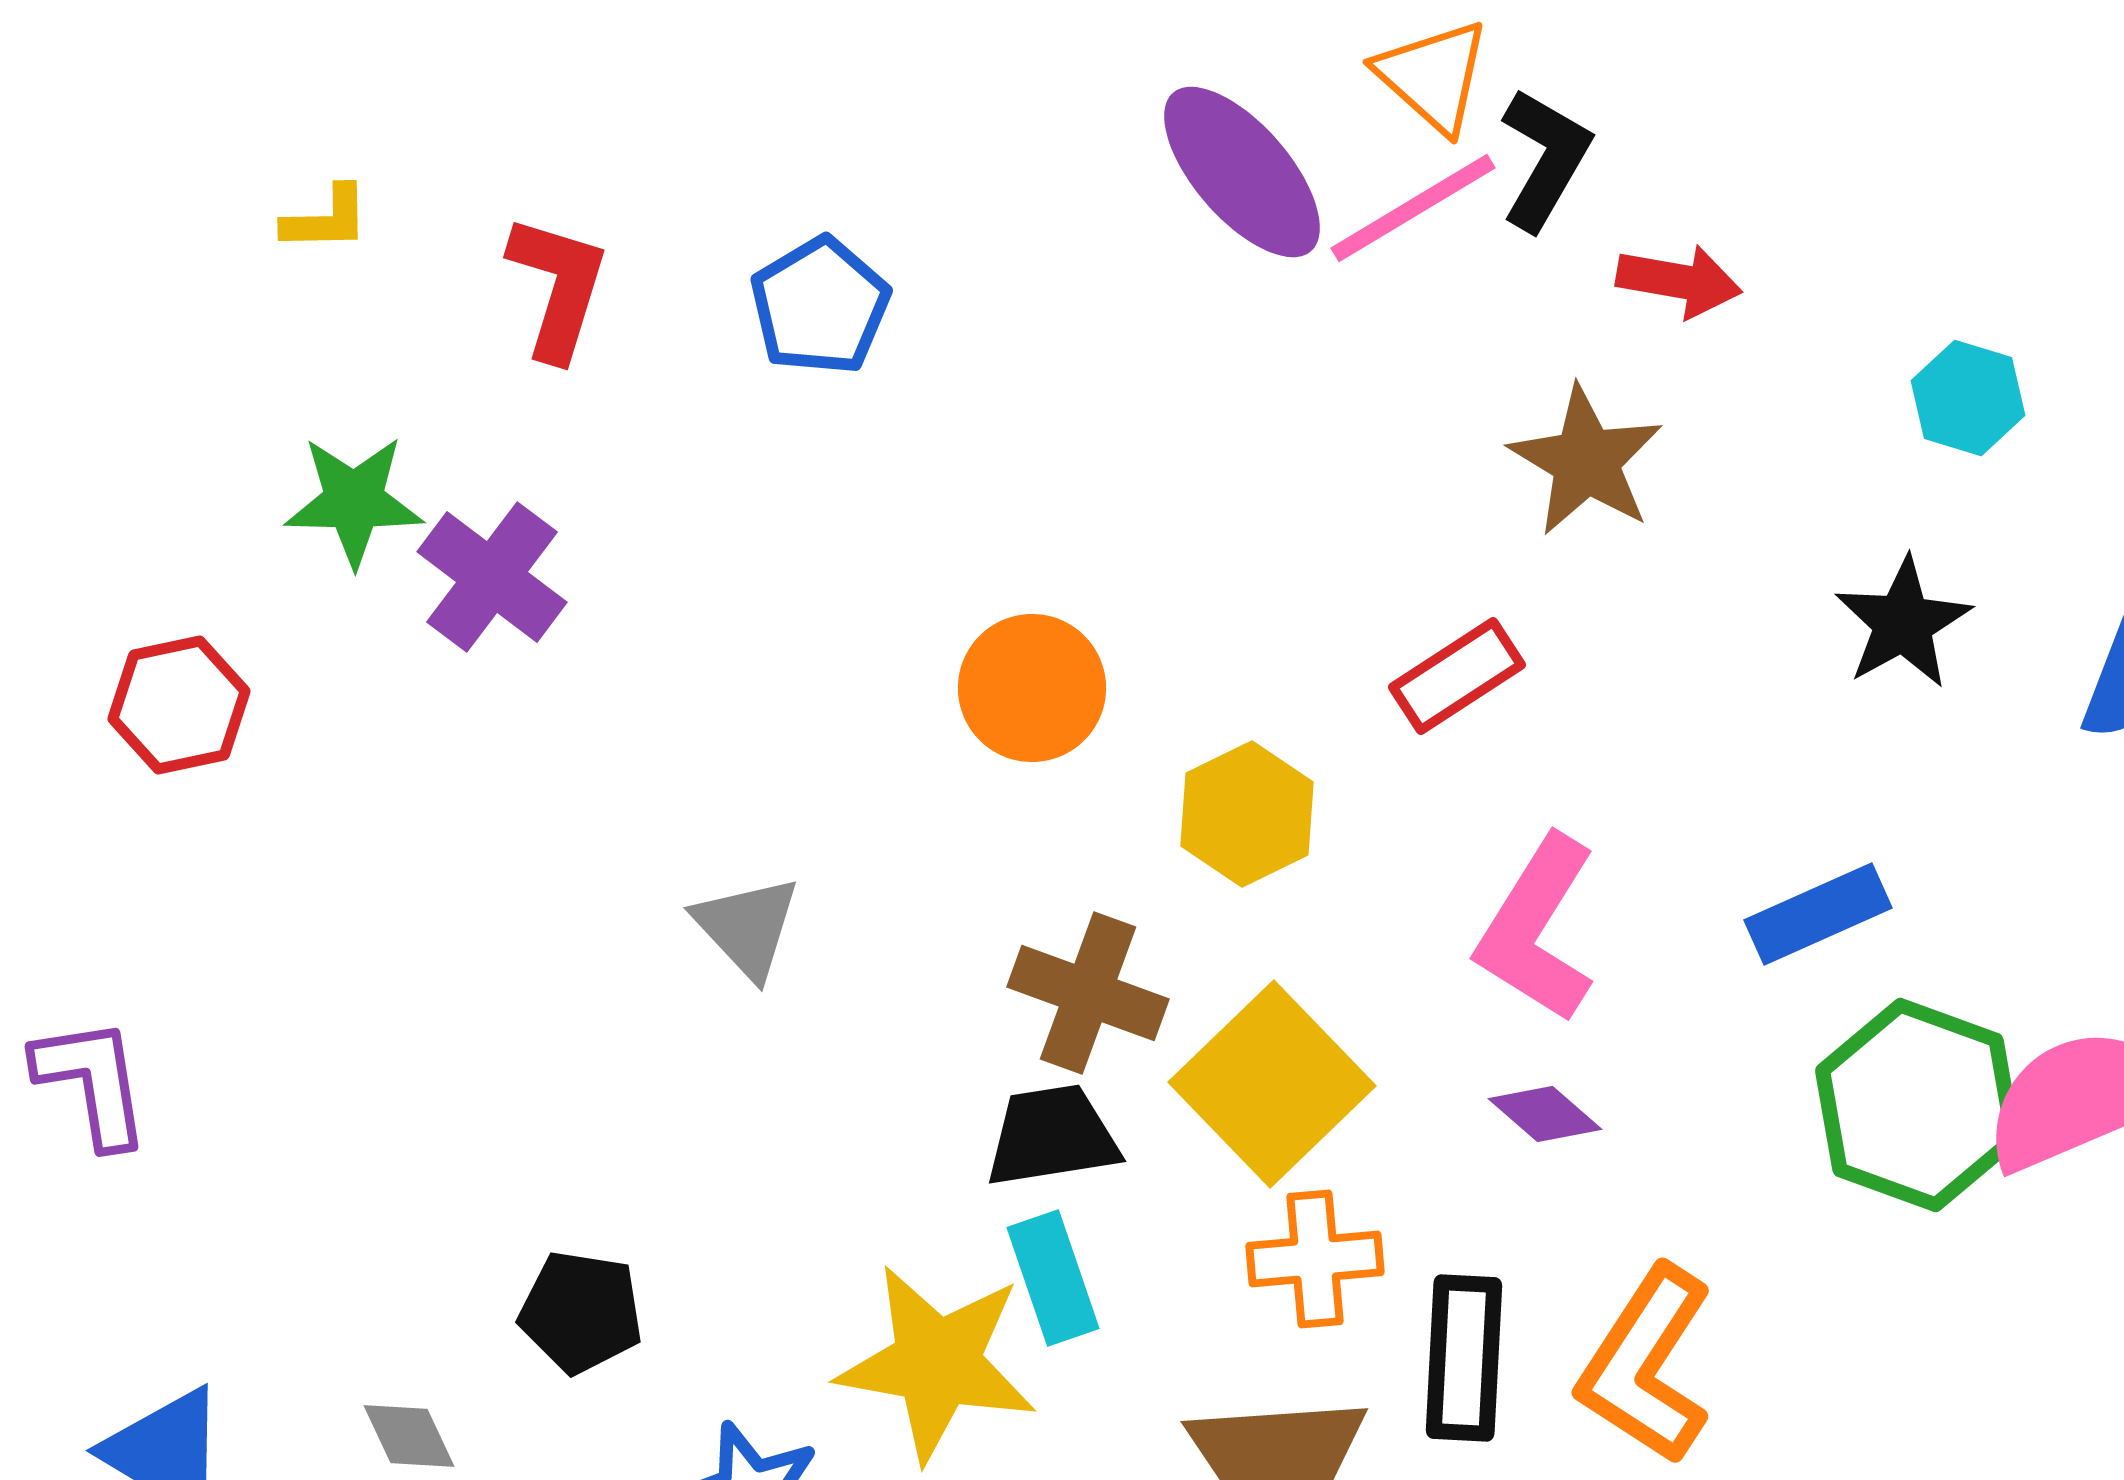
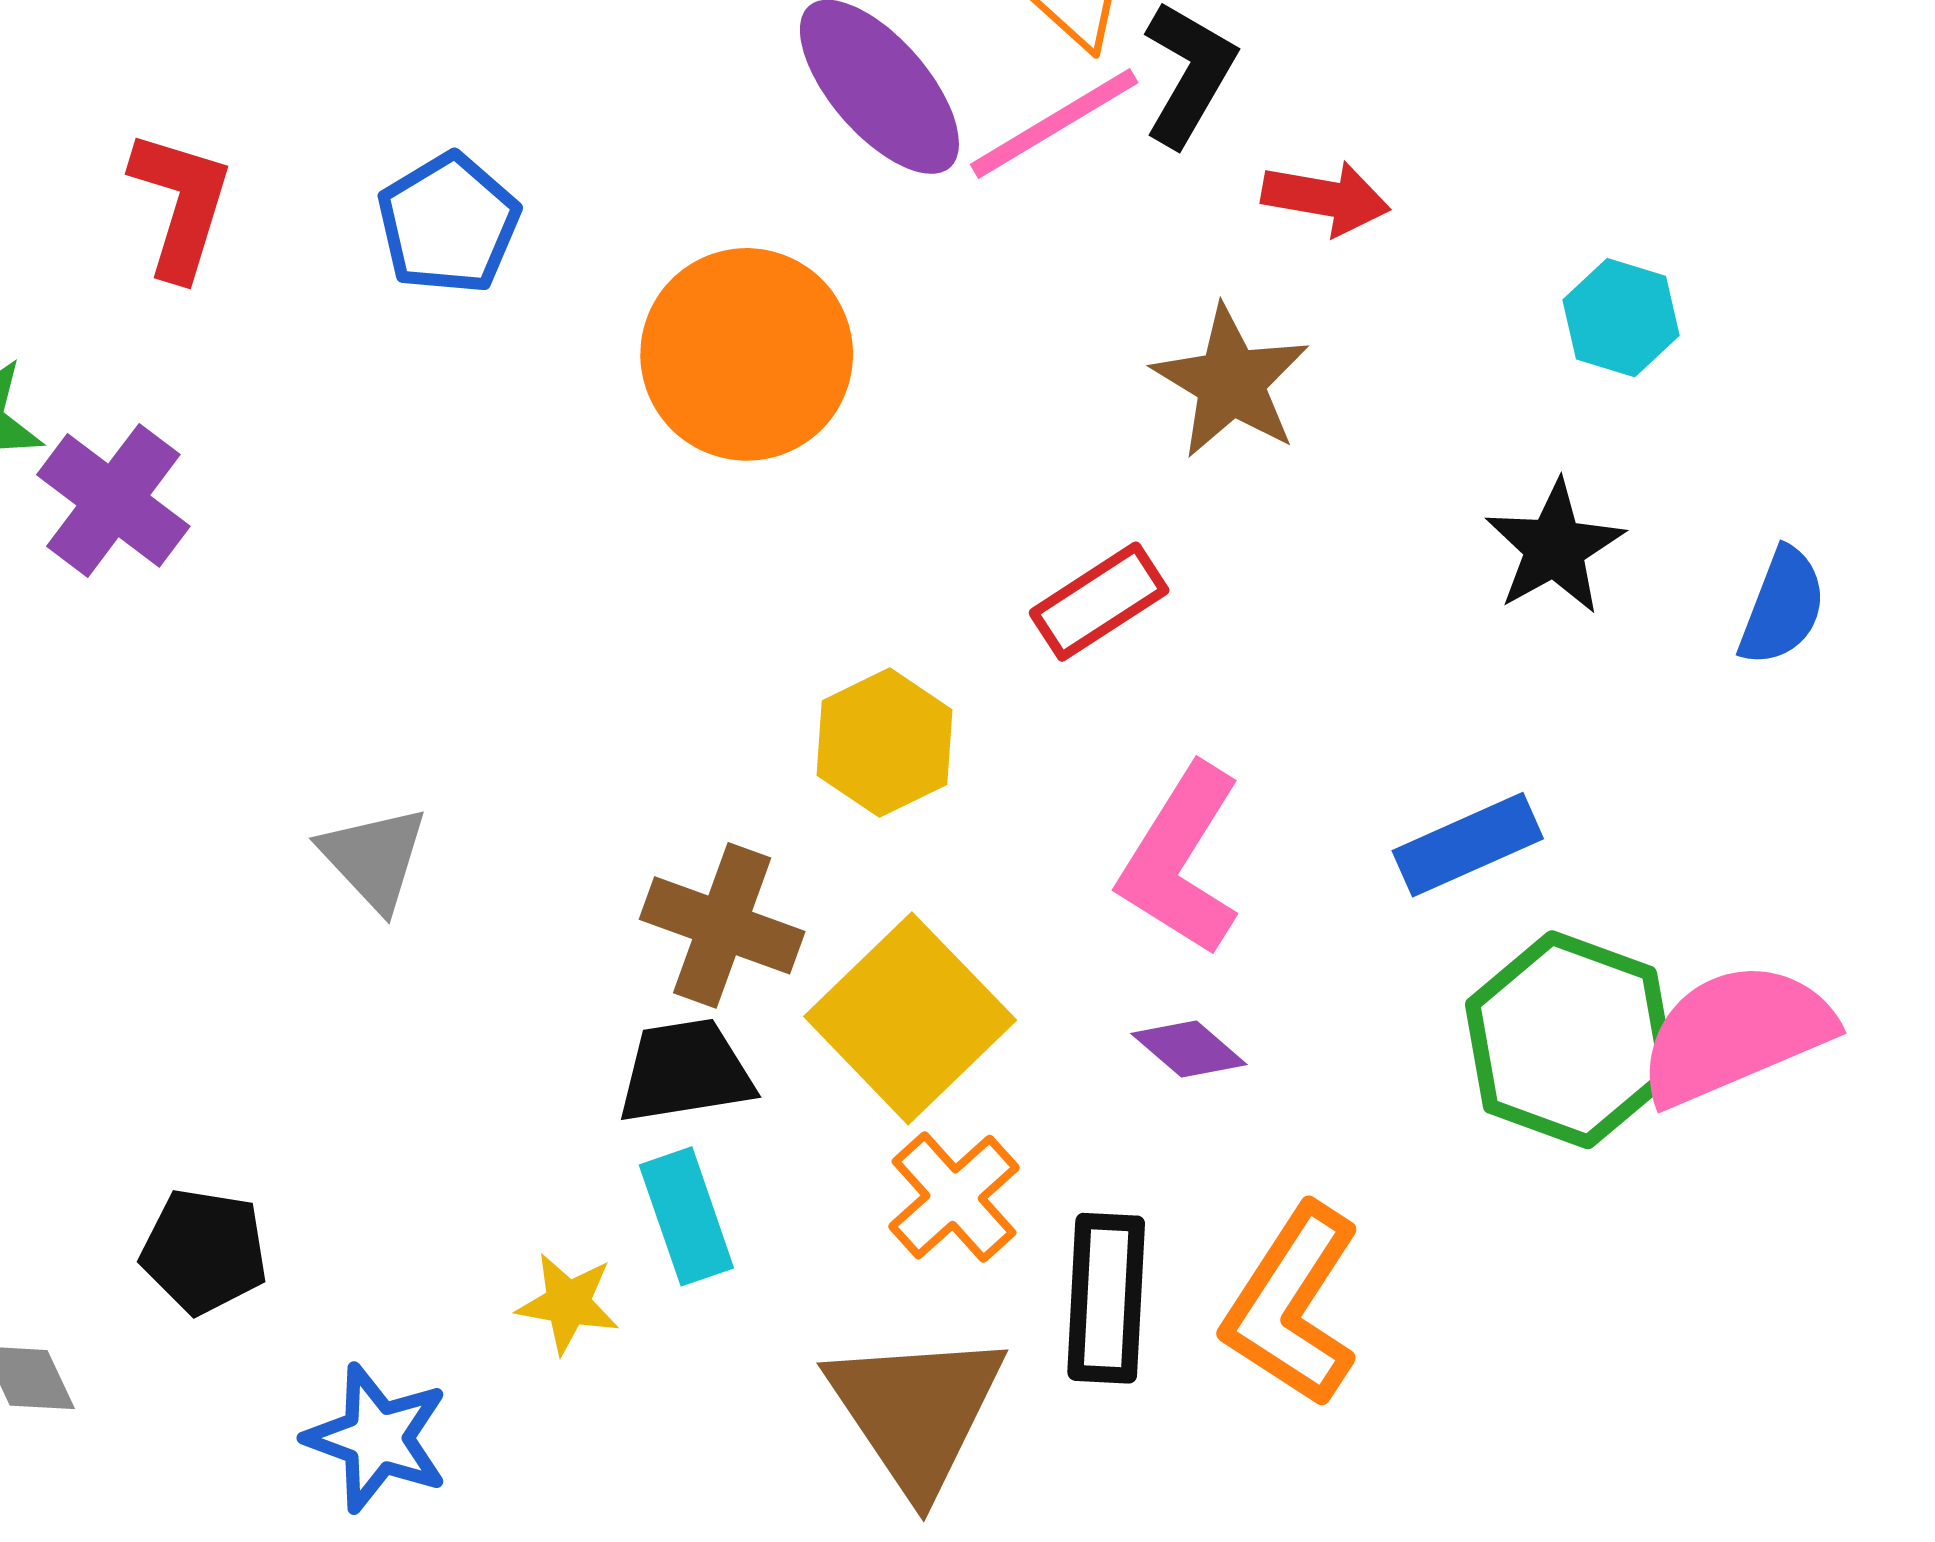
orange circle: (1032, 688) -> (747, 354), moved, size x1.4
orange cross: (1315, 1259) -> (954, 1197), turned -37
yellow star: (937, 1363) -> (568, 1303), size x0.5

